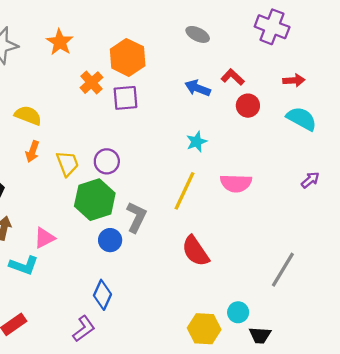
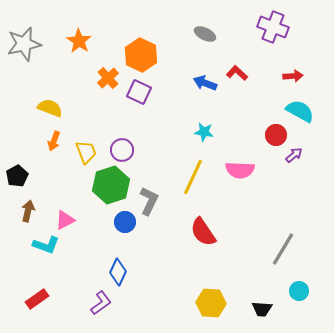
purple square: (125, 98) -> (139, 92), turned 30
red circle: (248, 106) -> (276, 135), moved
cyan star: (197, 142) -> (204, 132), turned 30
purple arrow: (310, 180) -> (294, 155), moved
cyan circle: (238, 312) -> (299, 291), moved

